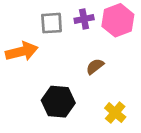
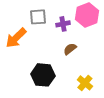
purple cross: (84, 19) -> (63, 24), moved
orange arrow: (22, 52) -> (16, 38), turned 150

